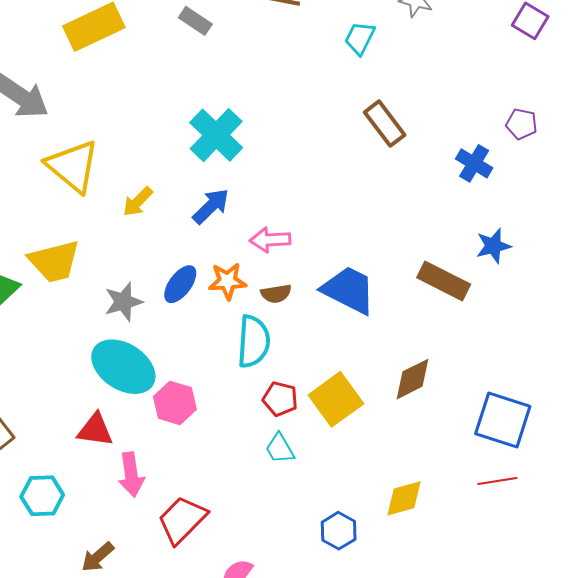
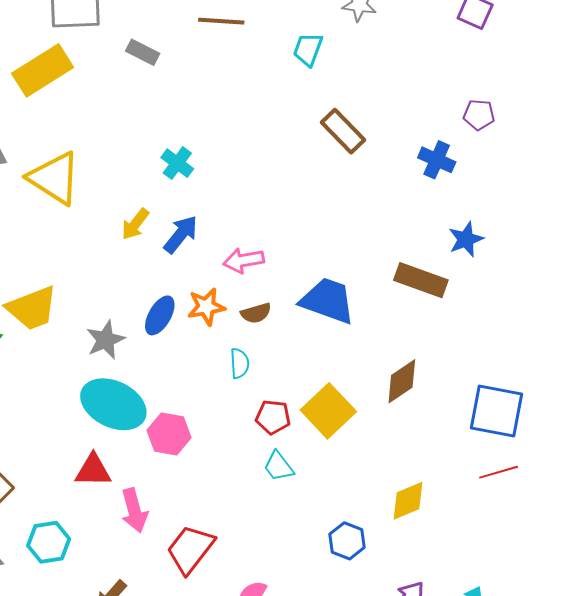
cyan cross: (216, 135) -> (177, 163), size x0.6
yellow triangle: (73, 166) -> (54, 178), moved
yellow arrow: (138, 202) -> (135, 224), moved
cyan semicircle: (254, 341) -> (240, 363), size x0.6

